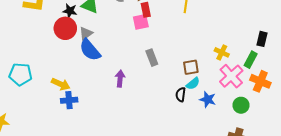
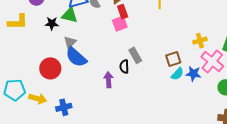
red circle: (65, 28) -> (50, 68), moved
yellow cross: (222, 52) -> (200, 41), turned -32
yellow arrow: (61, 84) -> (38, 99), moved
black semicircle: (181, 95) -> (124, 67), moved
blue star: (208, 99) -> (193, 74), moved

